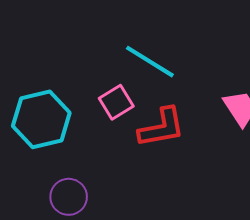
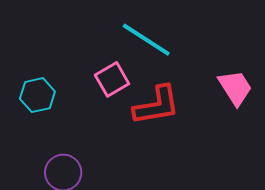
cyan hexagon: (41, 119) -> (37, 95), size x0.6

